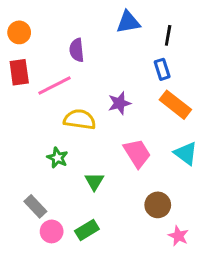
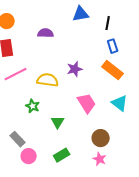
purple semicircle: (77, 50) -> (46, 33), turned 98
blue rectangle: (162, 69) -> (113, 46), moved
pink line: (55, 86) -> (16, 74), moved
green rectangle: (87, 230) -> (62, 155), moved
pink star: (178, 236) -> (100, 159), moved

